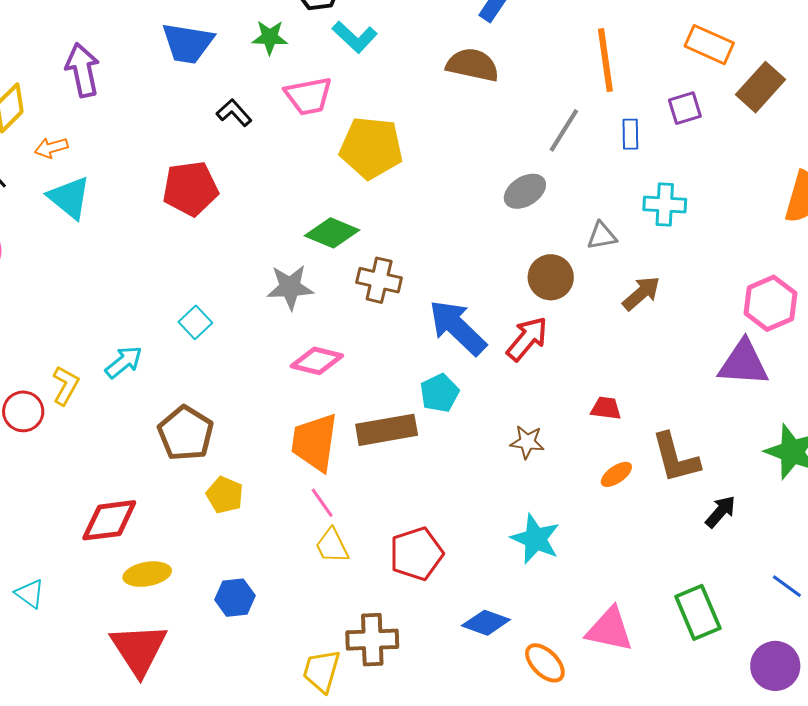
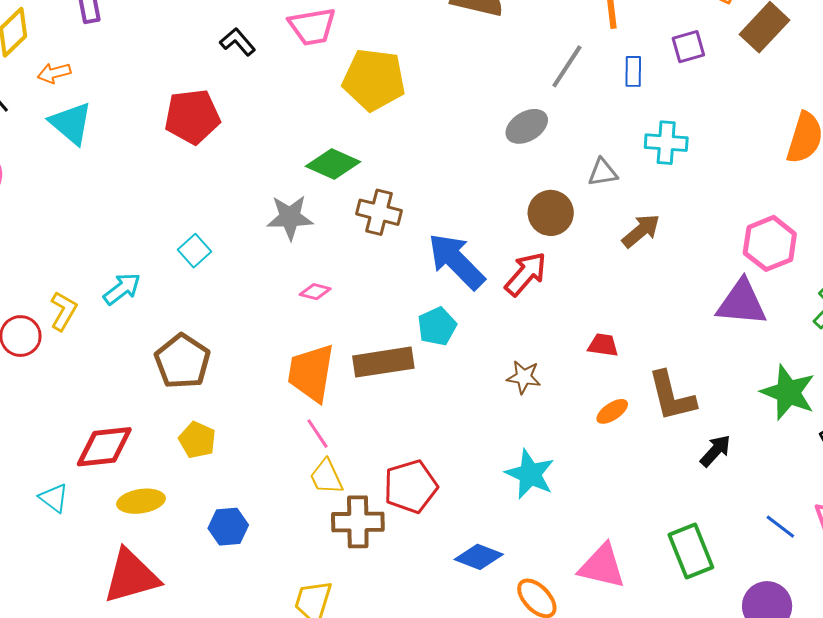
pink diamond: (317, 361) -> (315, 292), size x0.6
yellow pentagon: (225, 495) -> (197, 440), moved
cyan triangle: (30, 594) -> (54, 498), moved
brown cross: (372, 640) -> (358, 522), moved
red triangle: (139, 649) -> (131, 576), turned 46

